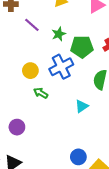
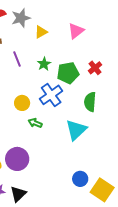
purple line: (32, 25) -> (17, 59), turned 35
cyan triangle: (82, 106) -> (76, 130), size x1.6
purple circle: (17, 127) -> (17, 159), size x1.5

